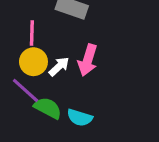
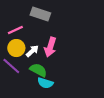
pink line: (32, 33) -> (15, 30), turned 63
green semicircle: (48, 108) -> (38, 70), moved

